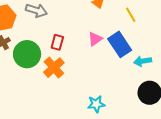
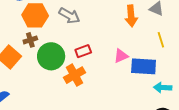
red rectangle: (57, 42) -> (83, 51), turned 42
blue rectangle: (120, 44) -> (144, 66), turned -65

